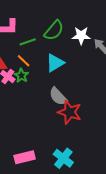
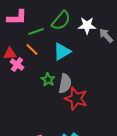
green star: (21, 75) -> (48, 80), moved
gray semicircle: (58, 96) -> (65, 84), turned -126

